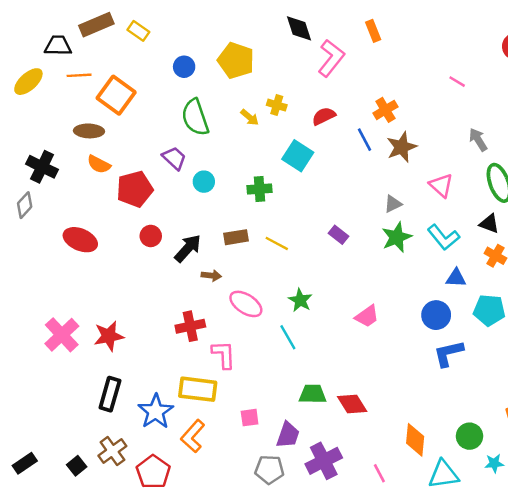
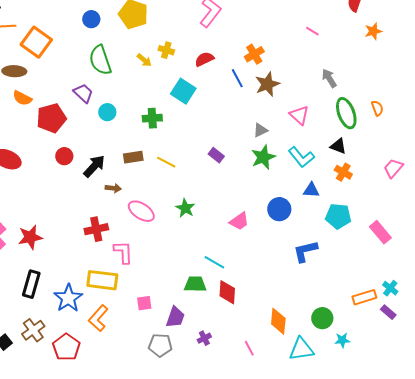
blue circle: (436, 315) -> (279, 209), moved
cyan line: (288, 337) -> (214, 262), moved, turned -30
red diamond: (352, 404) -> (227, 292), turned 35
purple cross: (324, 461) -> (204, 338), size x0.5

